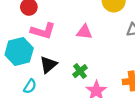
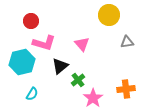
pink triangle: (84, 32) -> (82, 44), turned 42
black triangle: (48, 65) -> (60, 66), moved

